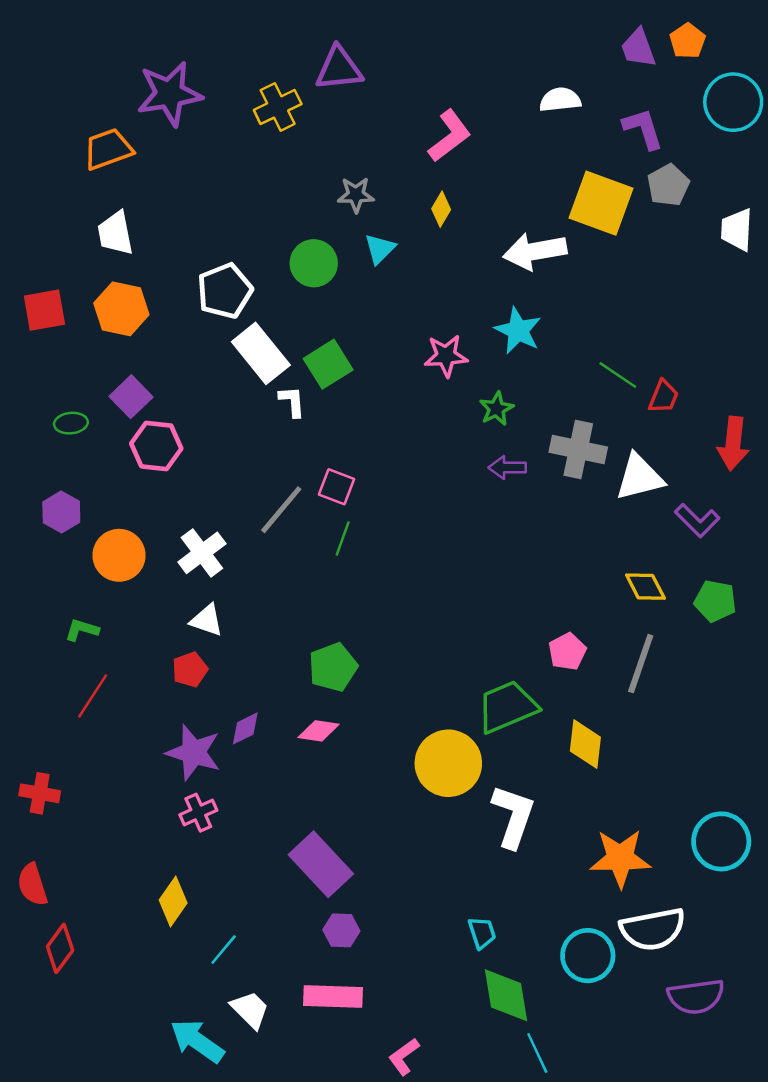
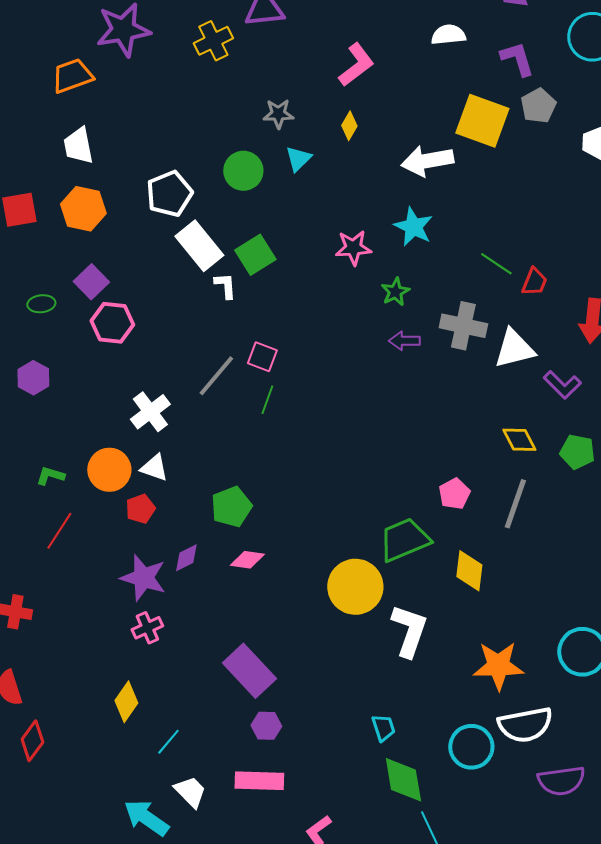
orange circle: (119, 555) -> (109, 470), moved
green pentagon: (333, 667) -> (231, 507), moved

